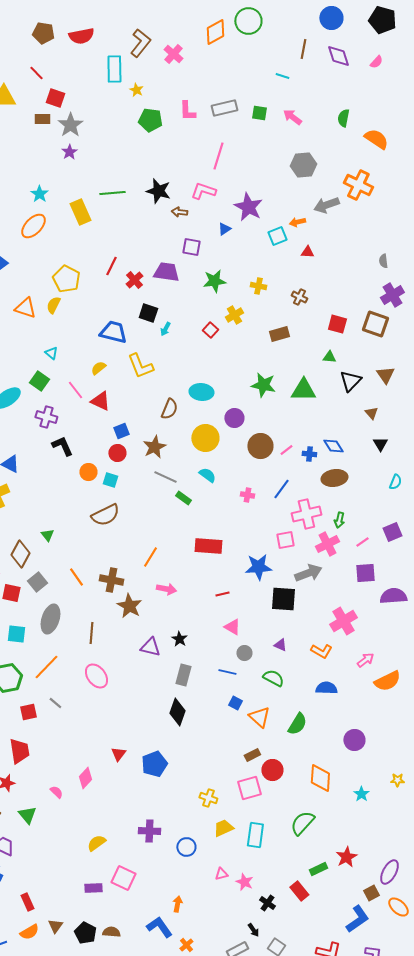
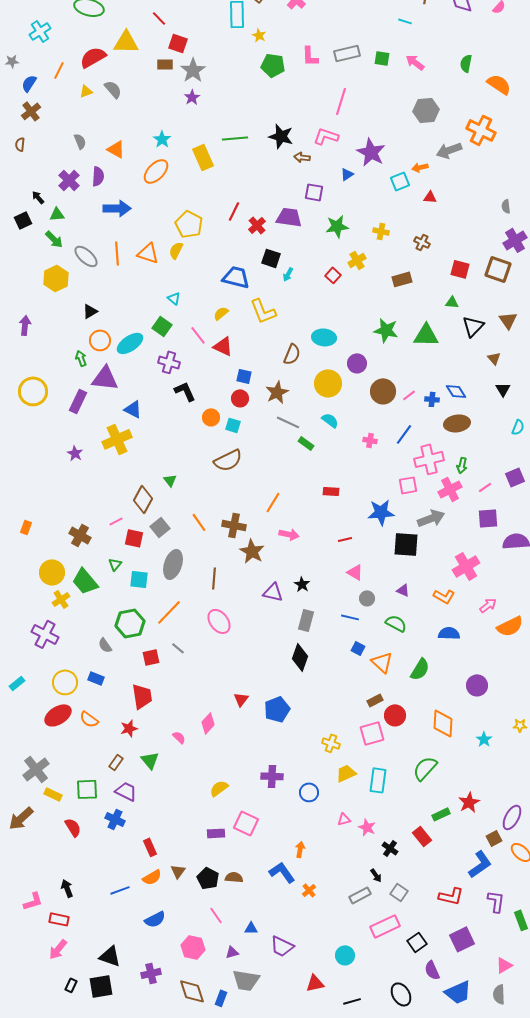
blue square: (121, 431) -> (244, 376), turned 35
red rectangle: (208, 546) -> (331, 491), size x0.6

